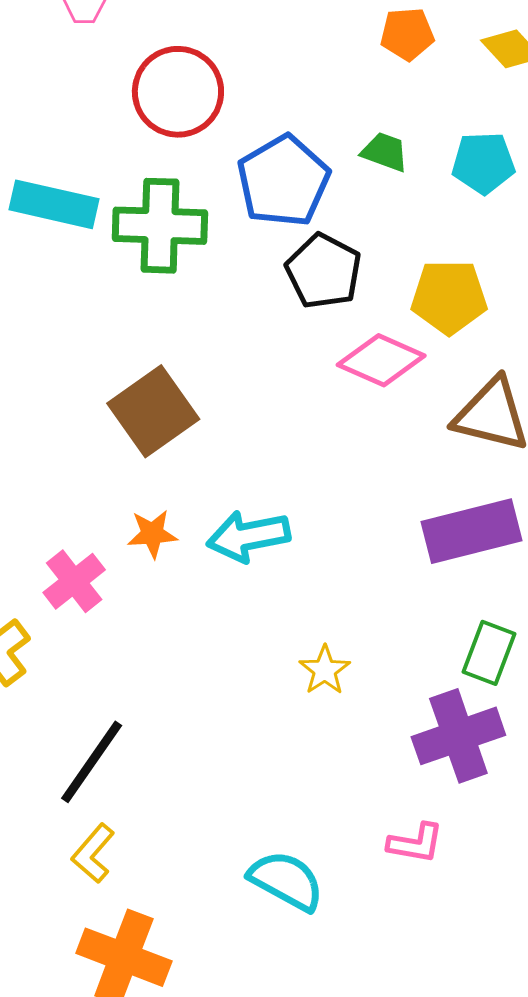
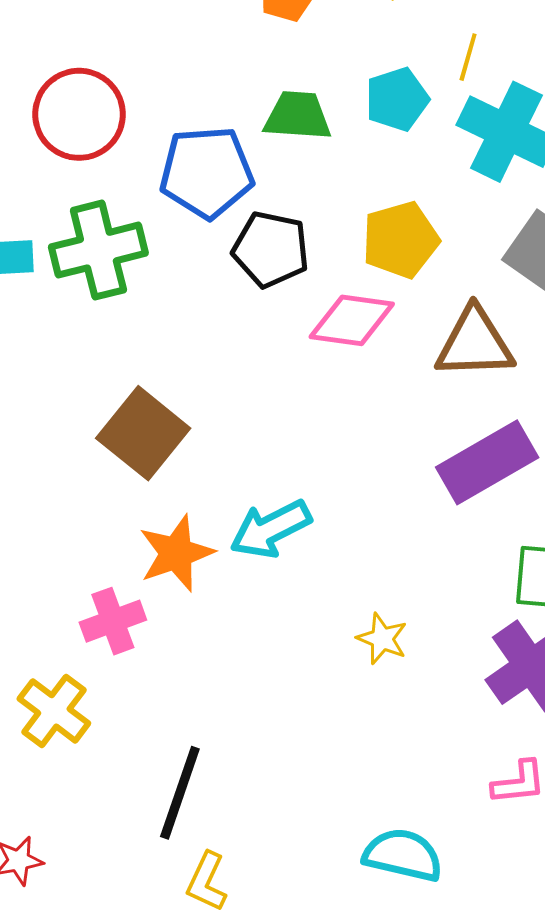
green trapezoid: (385, 152) -> (298, 116), size x1.4
blue pentagon: (283, 181) -> (207, 172), turned -30
orange star: (152, 534) -> (176, 553), size x1.5
pink cross: (74, 581) -> (113, 621), turned 34

